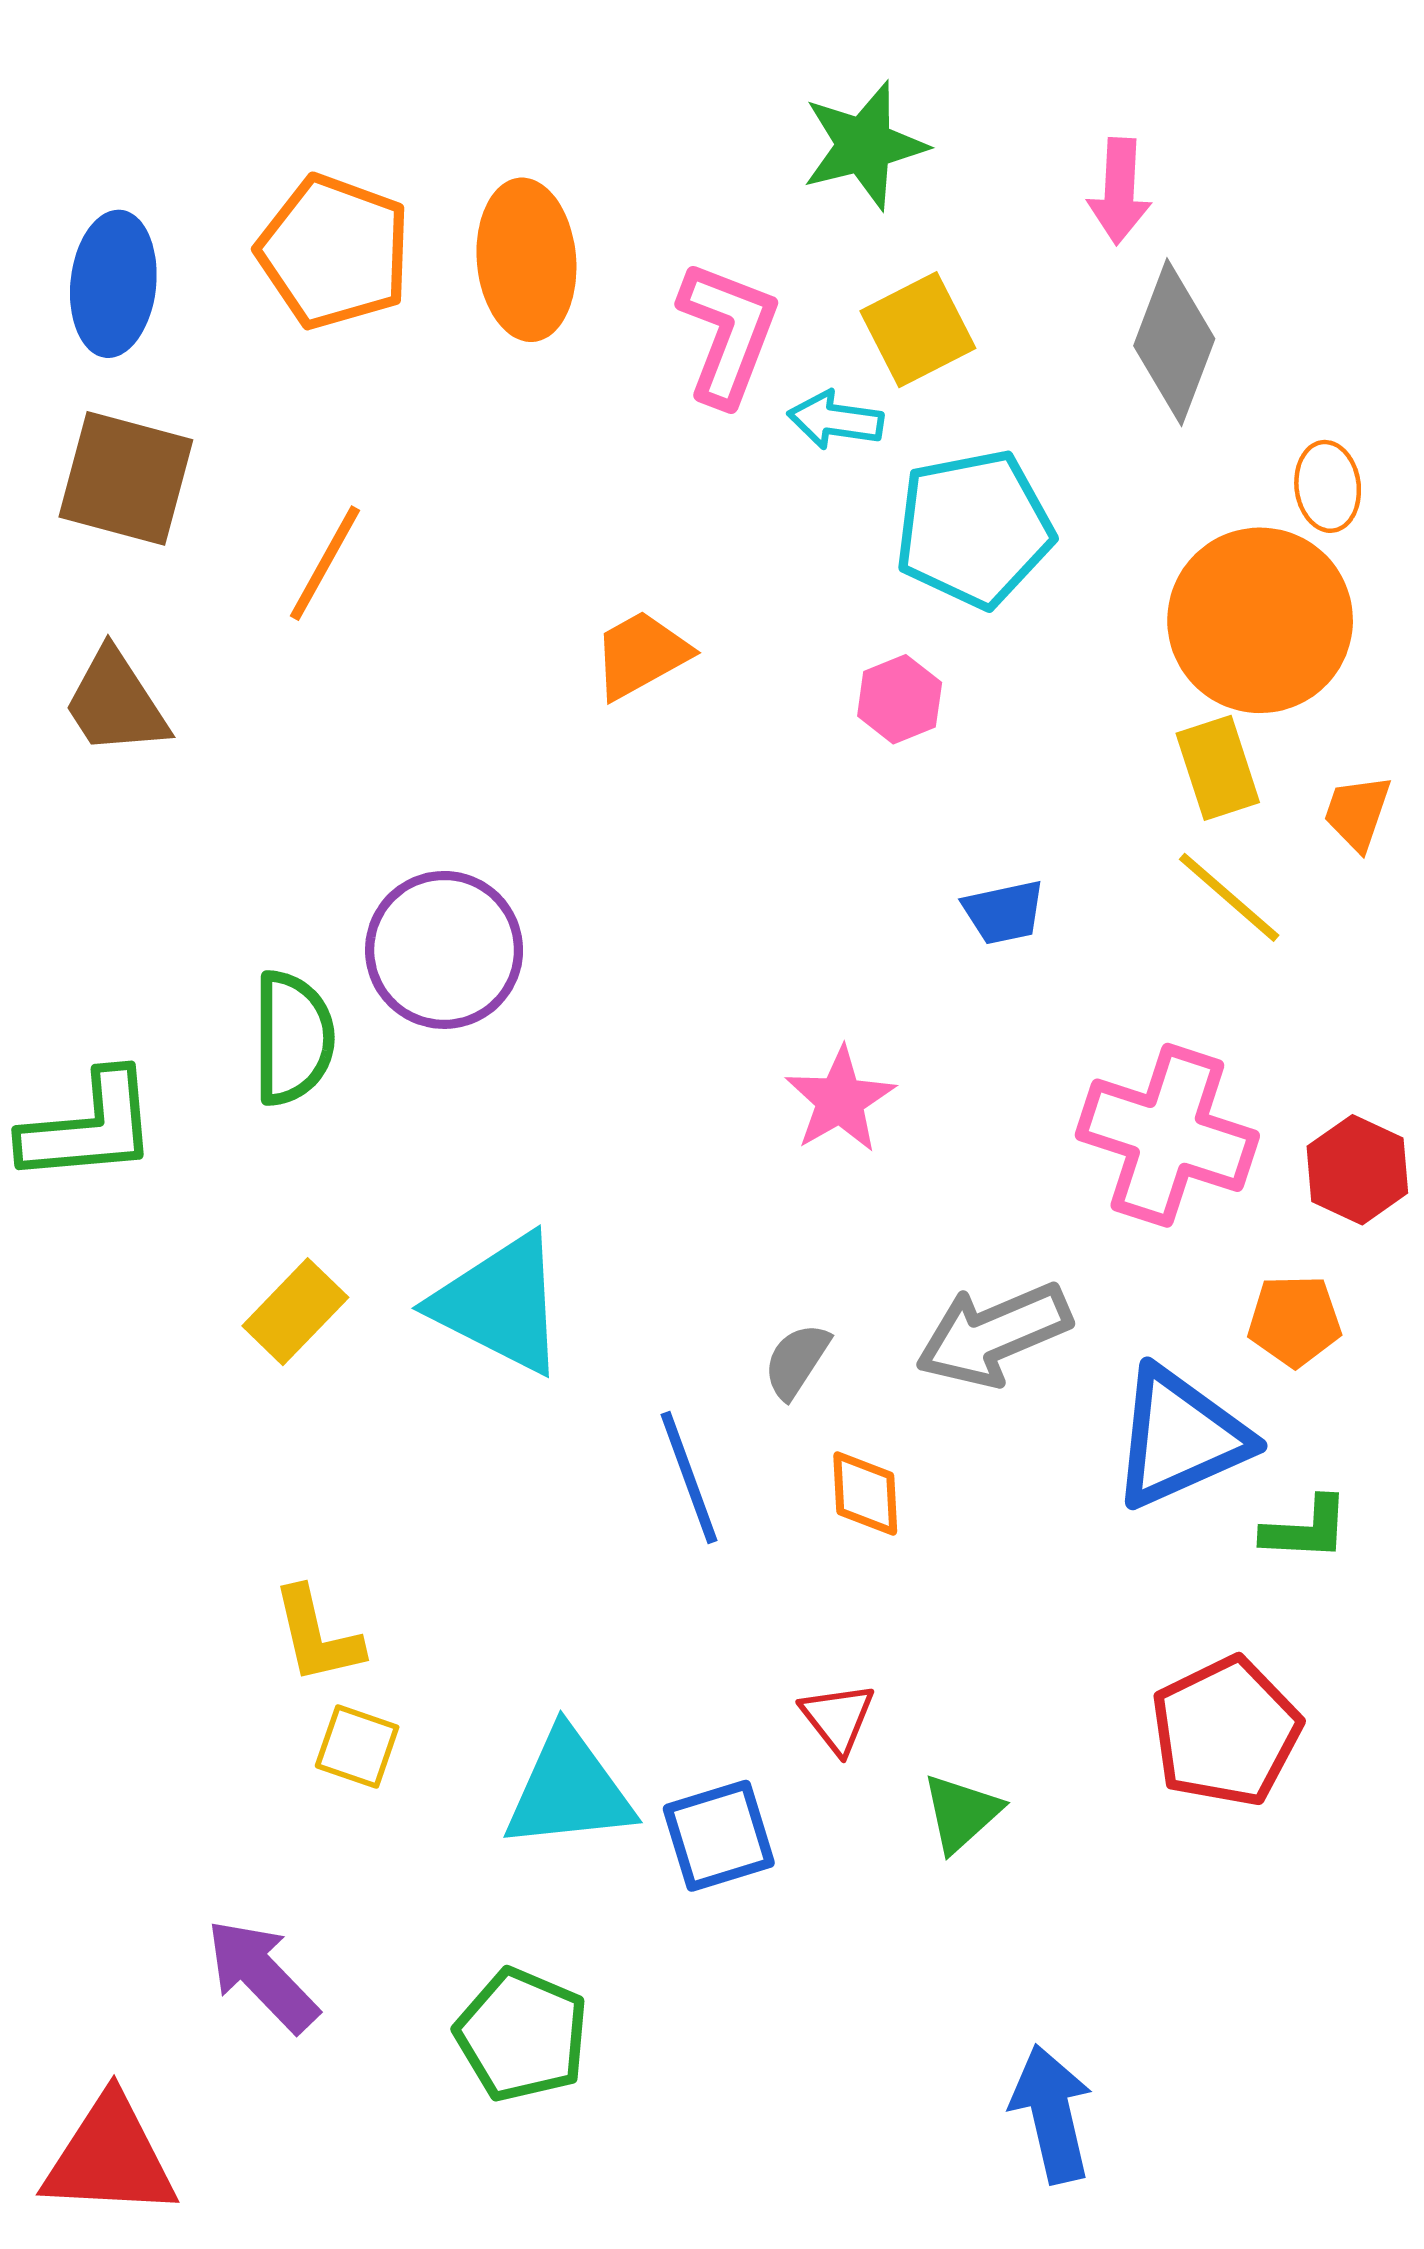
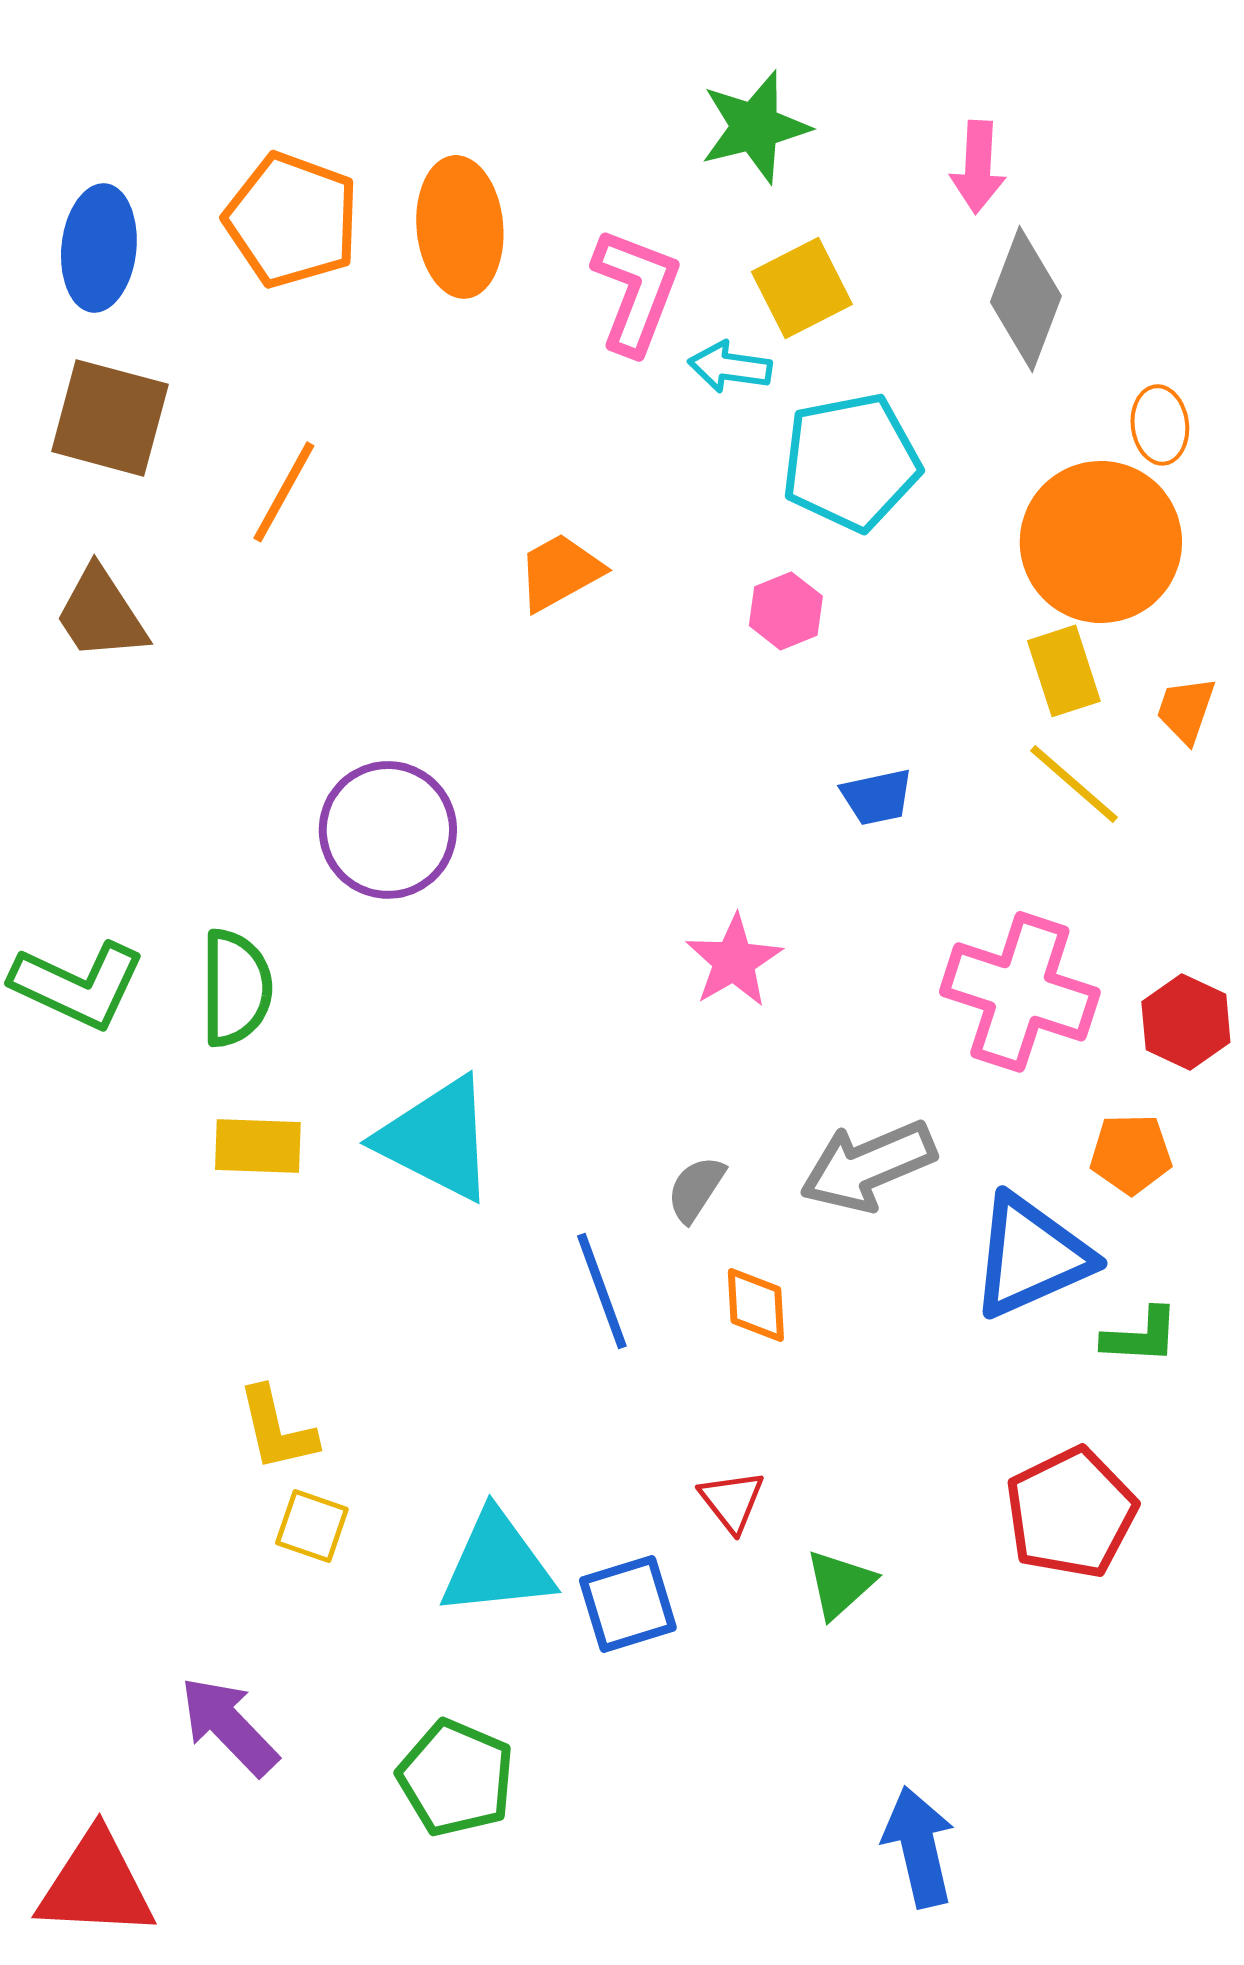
green semicircle: (293, 1038) -> (236, 988), moved
green L-shape: (89, 1127) -> (78, 985), turned 30
yellow rectangle: (295, 1312) -> (258, 1146), turned 48

